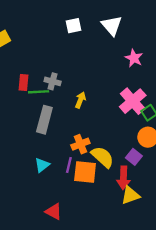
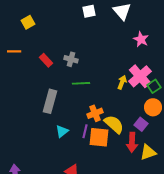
red rectangle: (23, 83) -> (46, 60), turned -48
green line: (39, 92) -> (81, 83), moved
yellow arrow: (80, 100) -> (122, 82), moved
gray rectangle: (44, 120) -> (50, 101), moved
yellow triangle: (130, 195) -> (148, 152), moved

